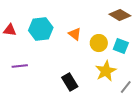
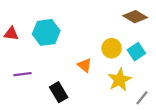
orange triangle: (75, 34) -> (85, 65), moved
cyan square: (121, 46) -> (136, 52), turned 35
black rectangle: (70, 82) -> (59, 92), moved

